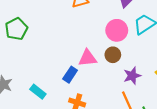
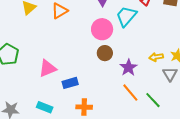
pink triangle: (88, 58) -> (48, 68), moved
blue rectangle: (70, 75) -> (70, 83), turned 56

